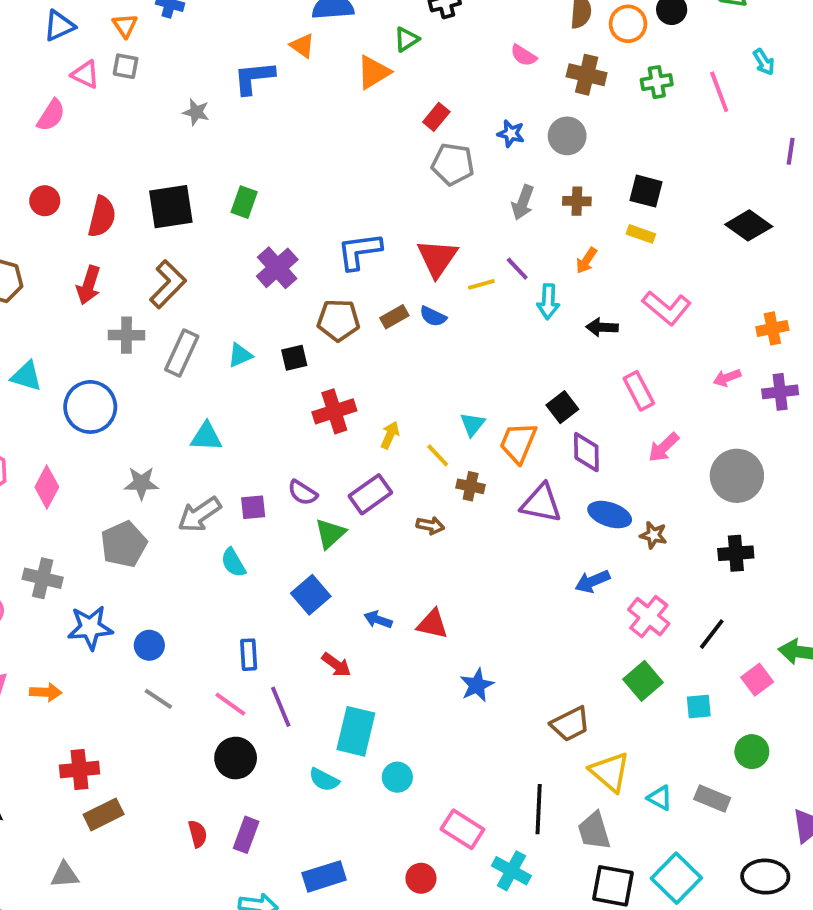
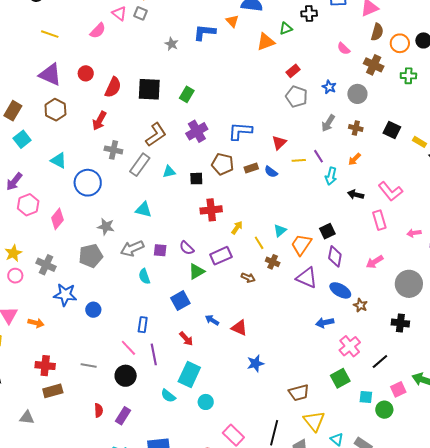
yellow rectangle: (641, 234) -> (419, 142), moved
red triangle: (437, 258) -> (279, 143), size x0.7
brown L-shape: (168, 284) -> (156, 135), moved
pink rectangle: (639, 391) -> (379, 220), moved
gray line: (158, 699) -> (89, 366), moved, turned -35
green circle: (752, 752) -> (384, 410), moved

